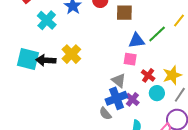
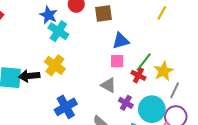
cyan cross: (47, 20) -> (58, 31), moved
green line: (157, 34) -> (144, 62), moved
cyan circle: (157, 93) -> (152, 109), moved, size x1.6
blue cross: (116, 98) -> (66, 107), moved

